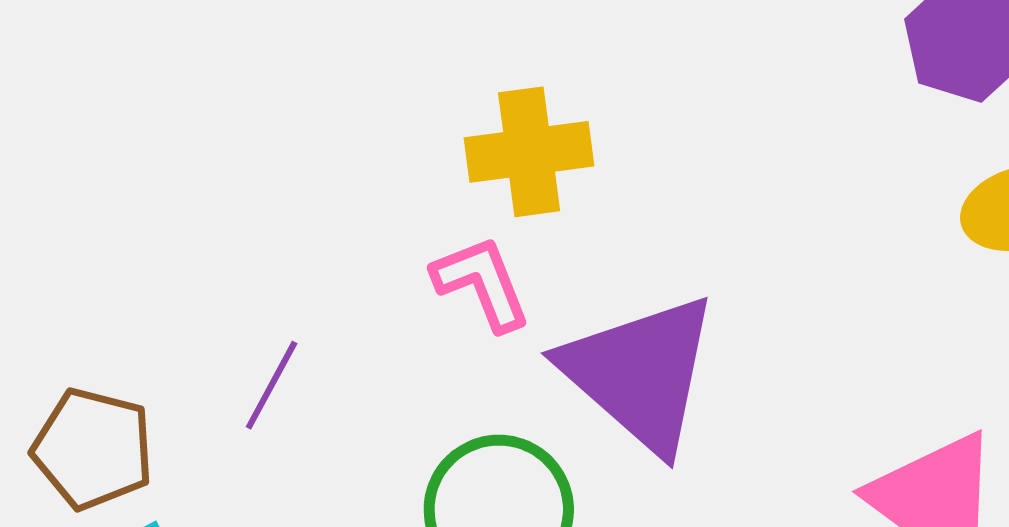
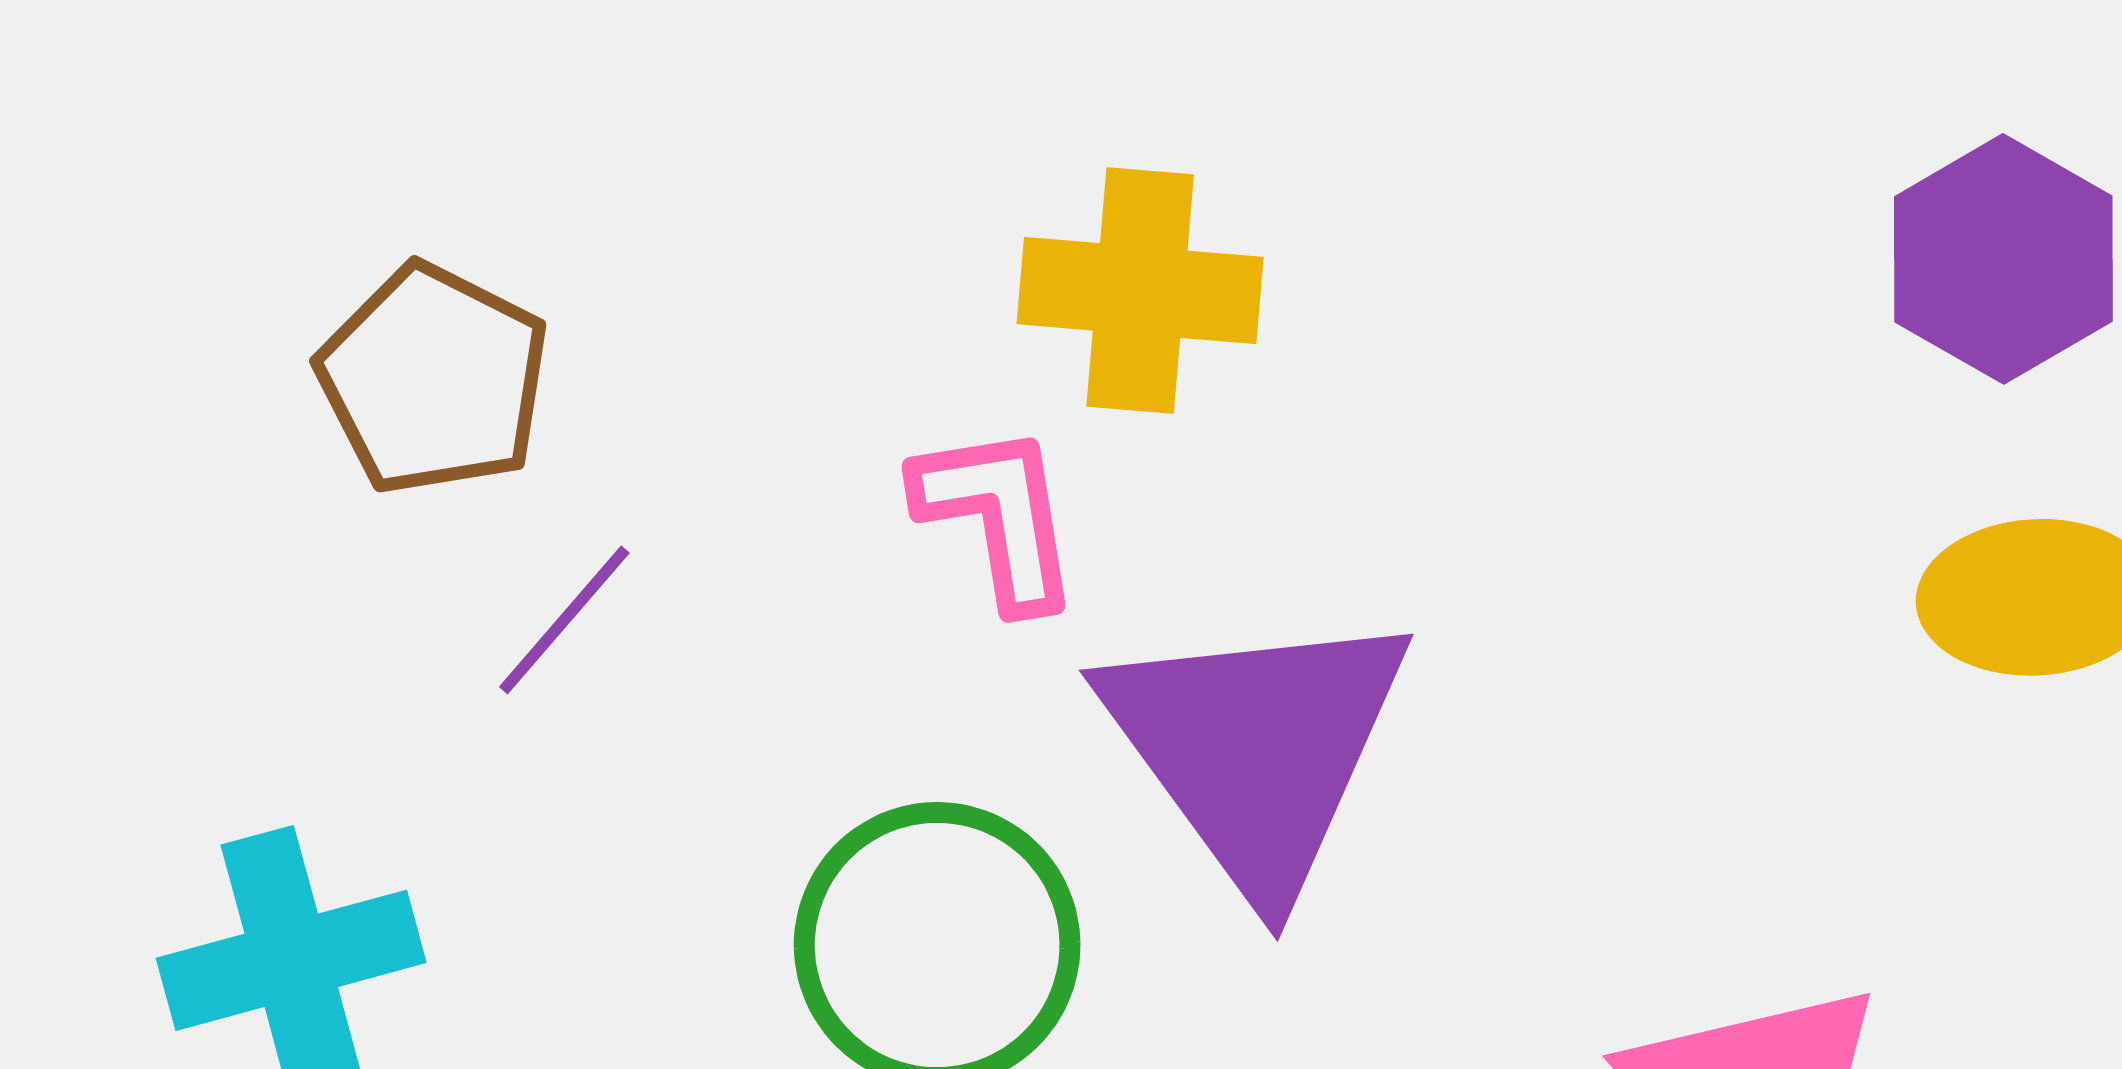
brown pentagon: (93, 449) -> (434, 379), moved

